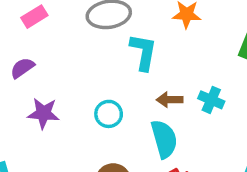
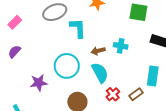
purple star: (44, 113) -> (39, 83), moved
cyan circle: (109, 114) -> (67, 66), size x1.6

